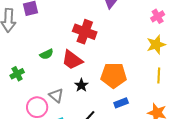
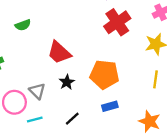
red cross: (85, 32) -> (117, 22), moved, turned 30
green semicircle: (47, 54) -> (23, 25), moved

